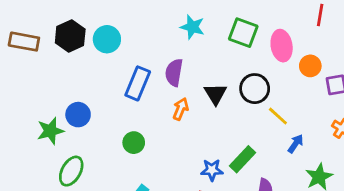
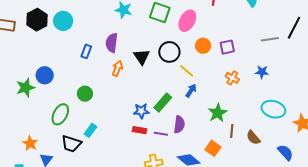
pink ellipse: (282, 46) -> (187, 21), turned 40
orange circle: (310, 66) -> (203, 46), moved
blue rectangle: (138, 83) -> (86, 51), size x0.6
blue arrow: (296, 144) -> (191, 91), moved
green ellipse: (71, 171) -> (60, 114), moved

